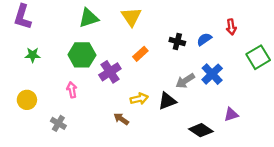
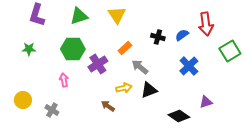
purple L-shape: (22, 17) -> (37, 15), moved
red arrow: (231, 27) -> (206, 24), size x1.6
gray arrow: (185, 81) -> (140, 67), moved, turned 72
yellow circle: (27, 100) -> (23, 100), moved

